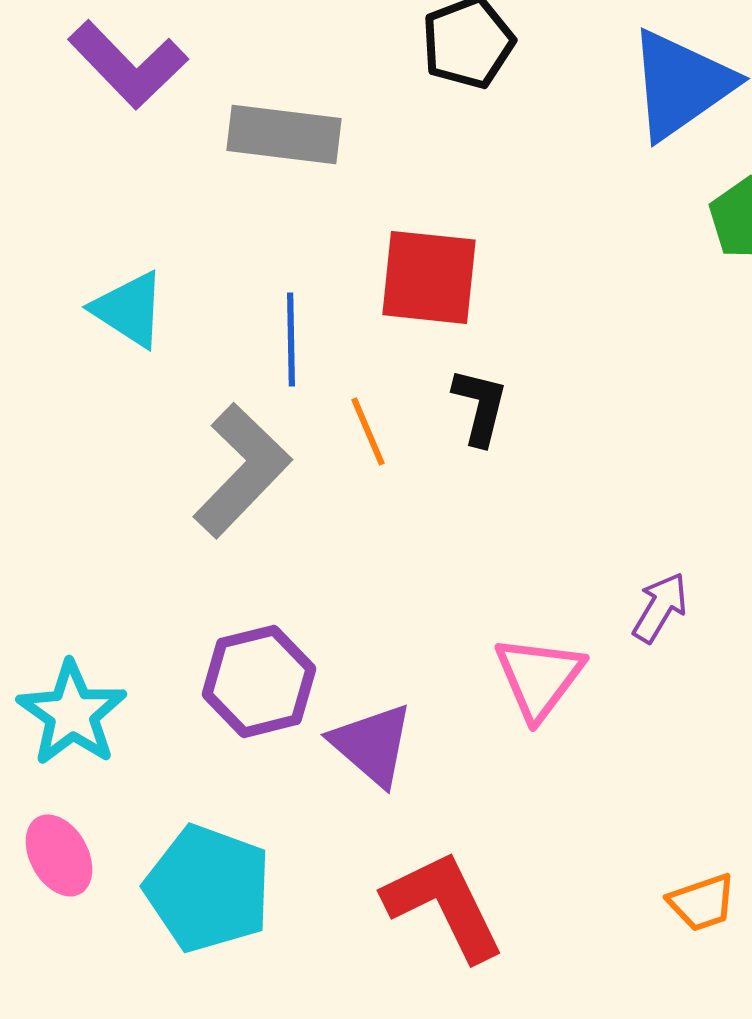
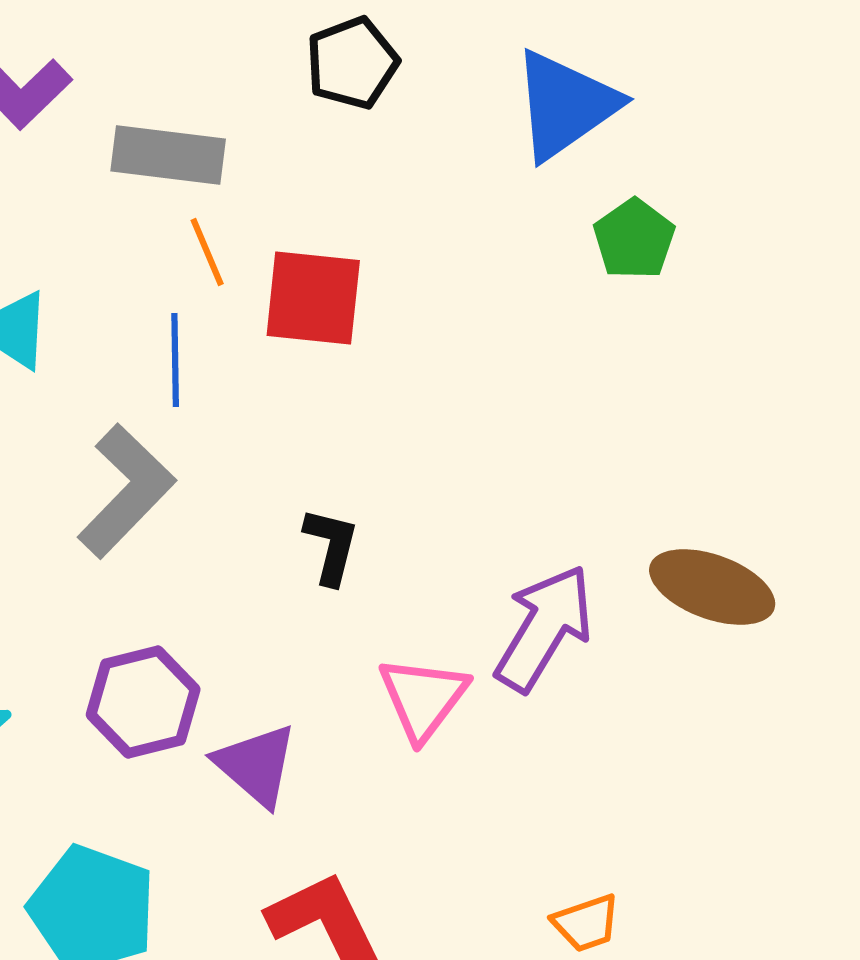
black L-shape: (480, 406) -> (331, 546), moved
orange line: (368, 431) -> (207, 252), moved
purple arrow: (660, 607) -> (544, 628), size x1.8

